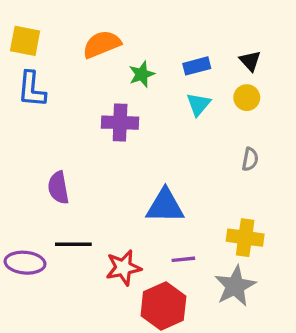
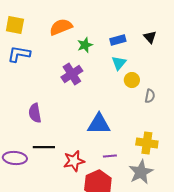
blue L-shape: (32, 89) -> (19, 54), turned 95
yellow circle: (247, 98) -> (132, 80), moved
purple cross: (120, 123) -> (72, 74), turned -35

